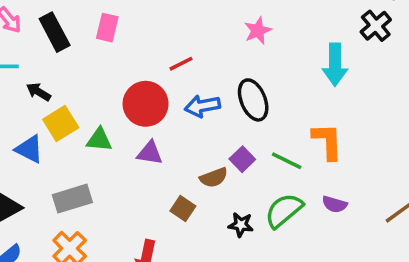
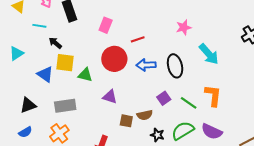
pink rectangle: (107, 28) -> (106, 25), moved
cyan arrow: (335, 65) -> (209, 54), moved, turned -50
yellow square: (61, 123) -> (65, 63), turned 30
purple triangle: (150, 153) -> (110, 97), moved
brown semicircle: (214, 178) -> (145, 115), moved
purple semicircle: (335, 204) -> (212, 131), size x1.5
brown square: (183, 209) -> (126, 121), turned -32

